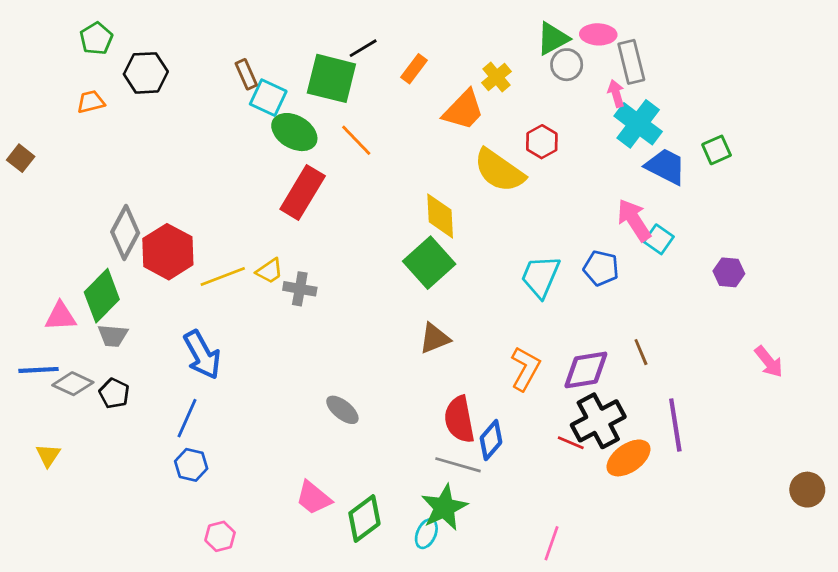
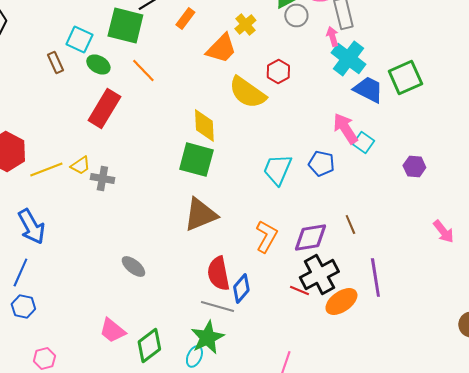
brown rectangle: (246, 74) -> (55, 62), moved
green ellipse: (294, 132) -> (98, 64), size x0.7
green square: (717, 150) -> (405, 78), size x1.6
green square: (429, 263) -> (196, 160), turned -33
brown triangle: (435, 338) -> (200, 214), size x1.5

